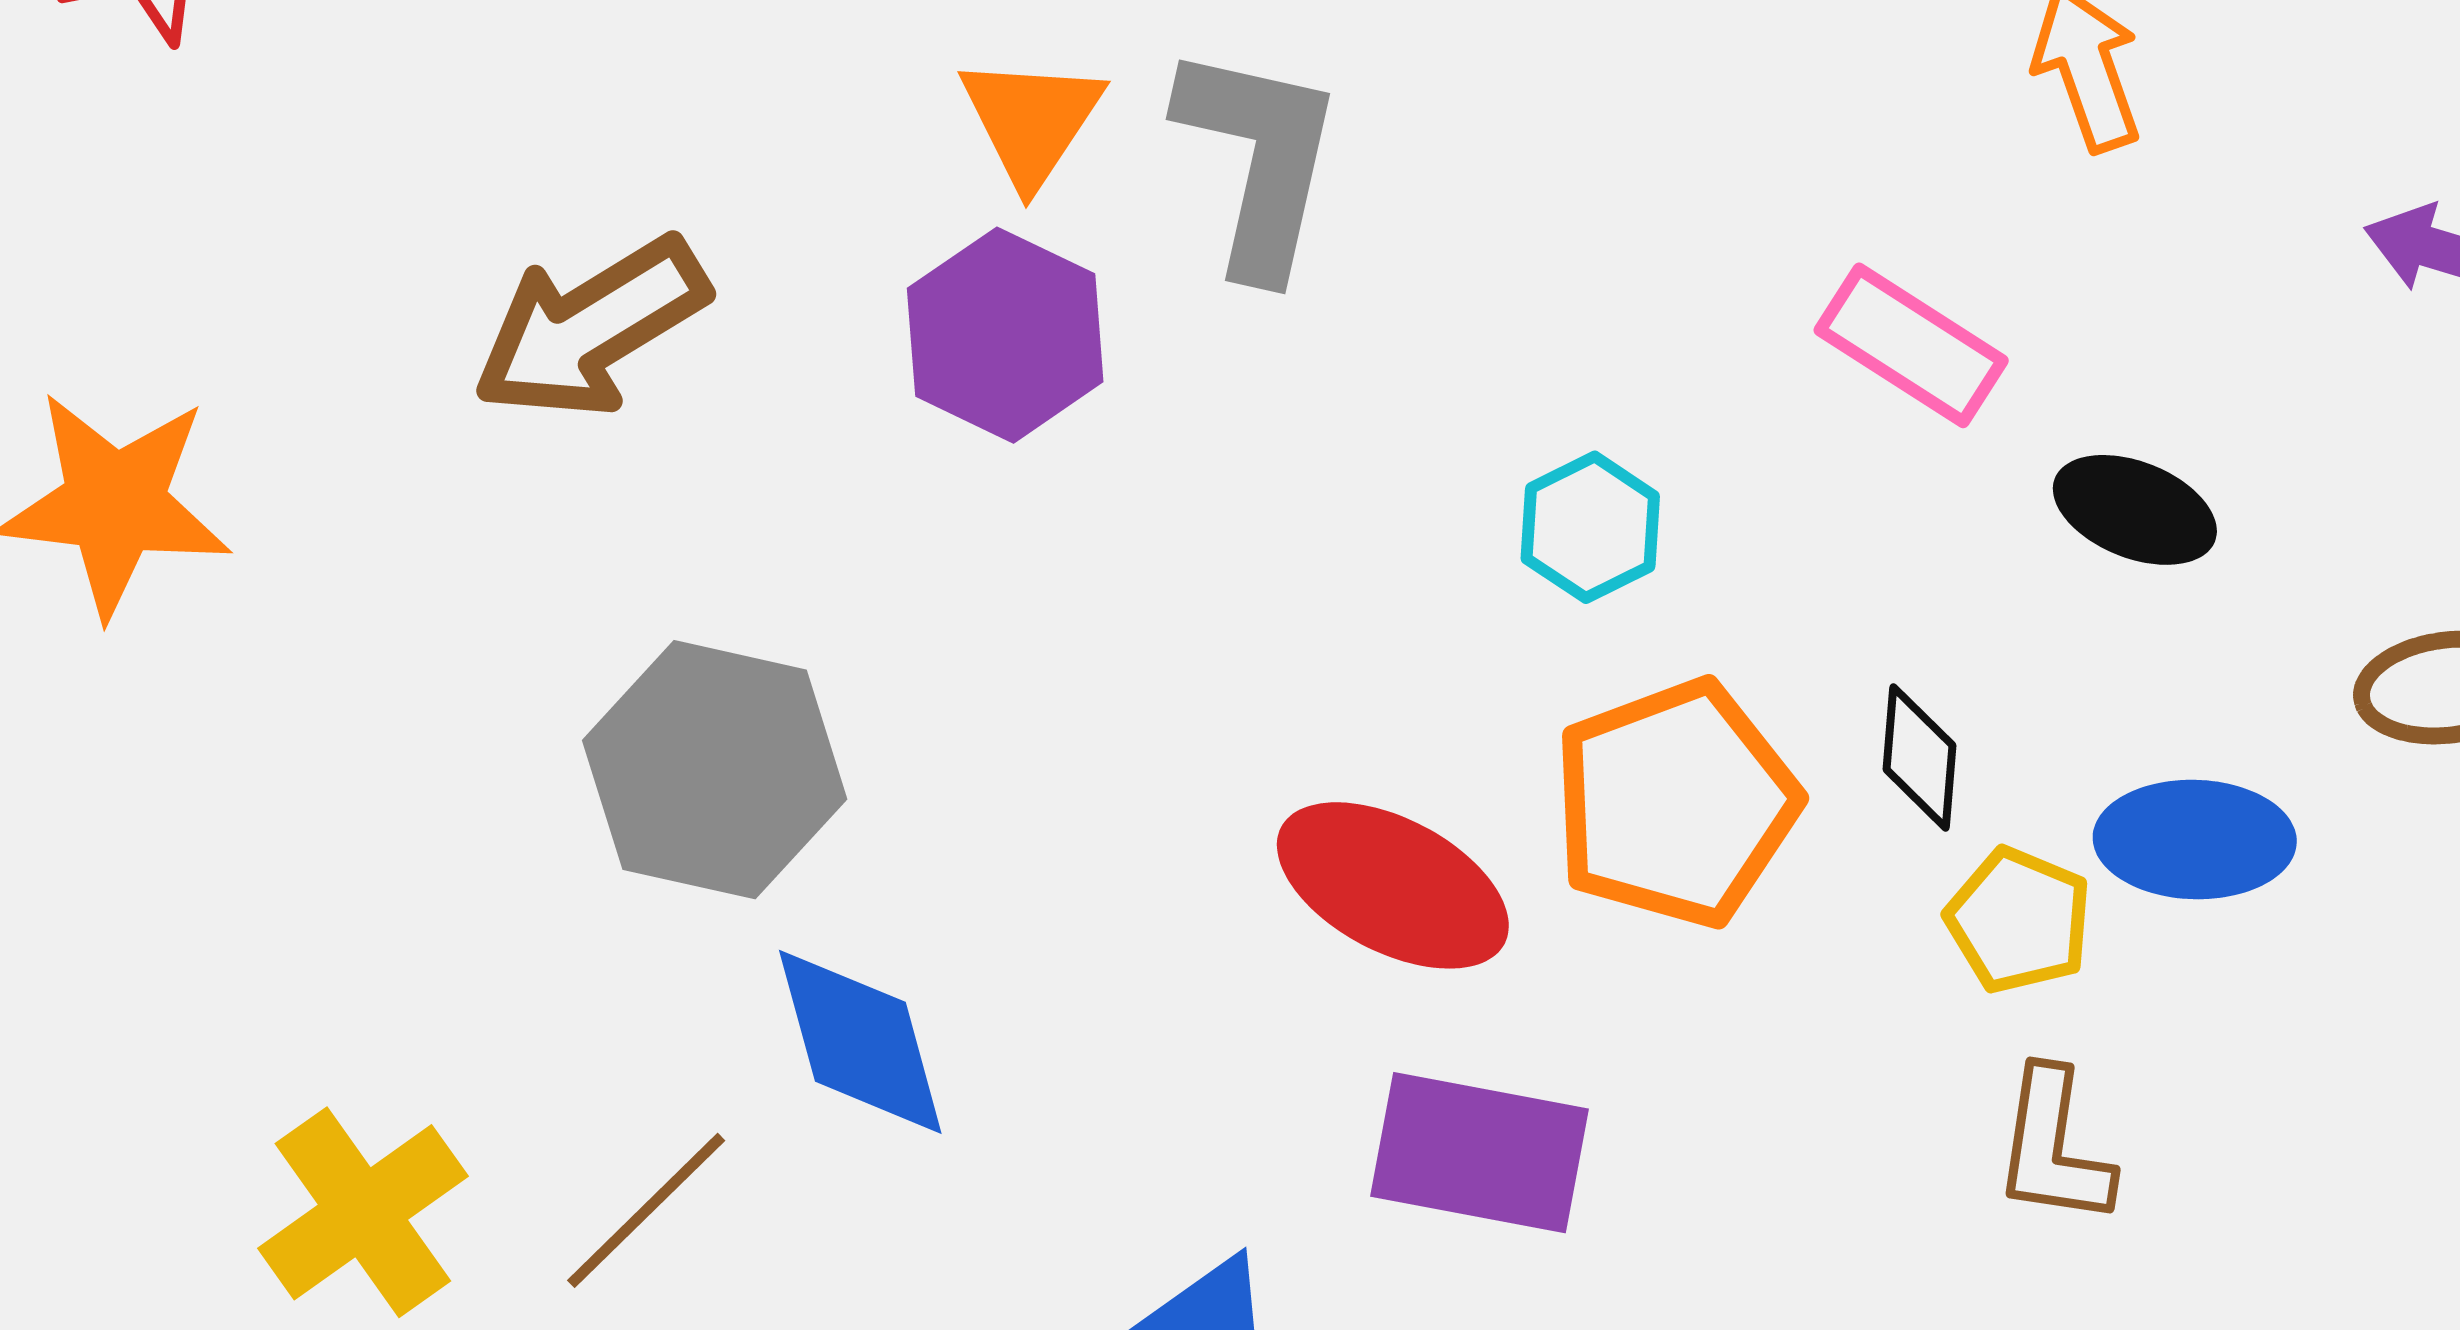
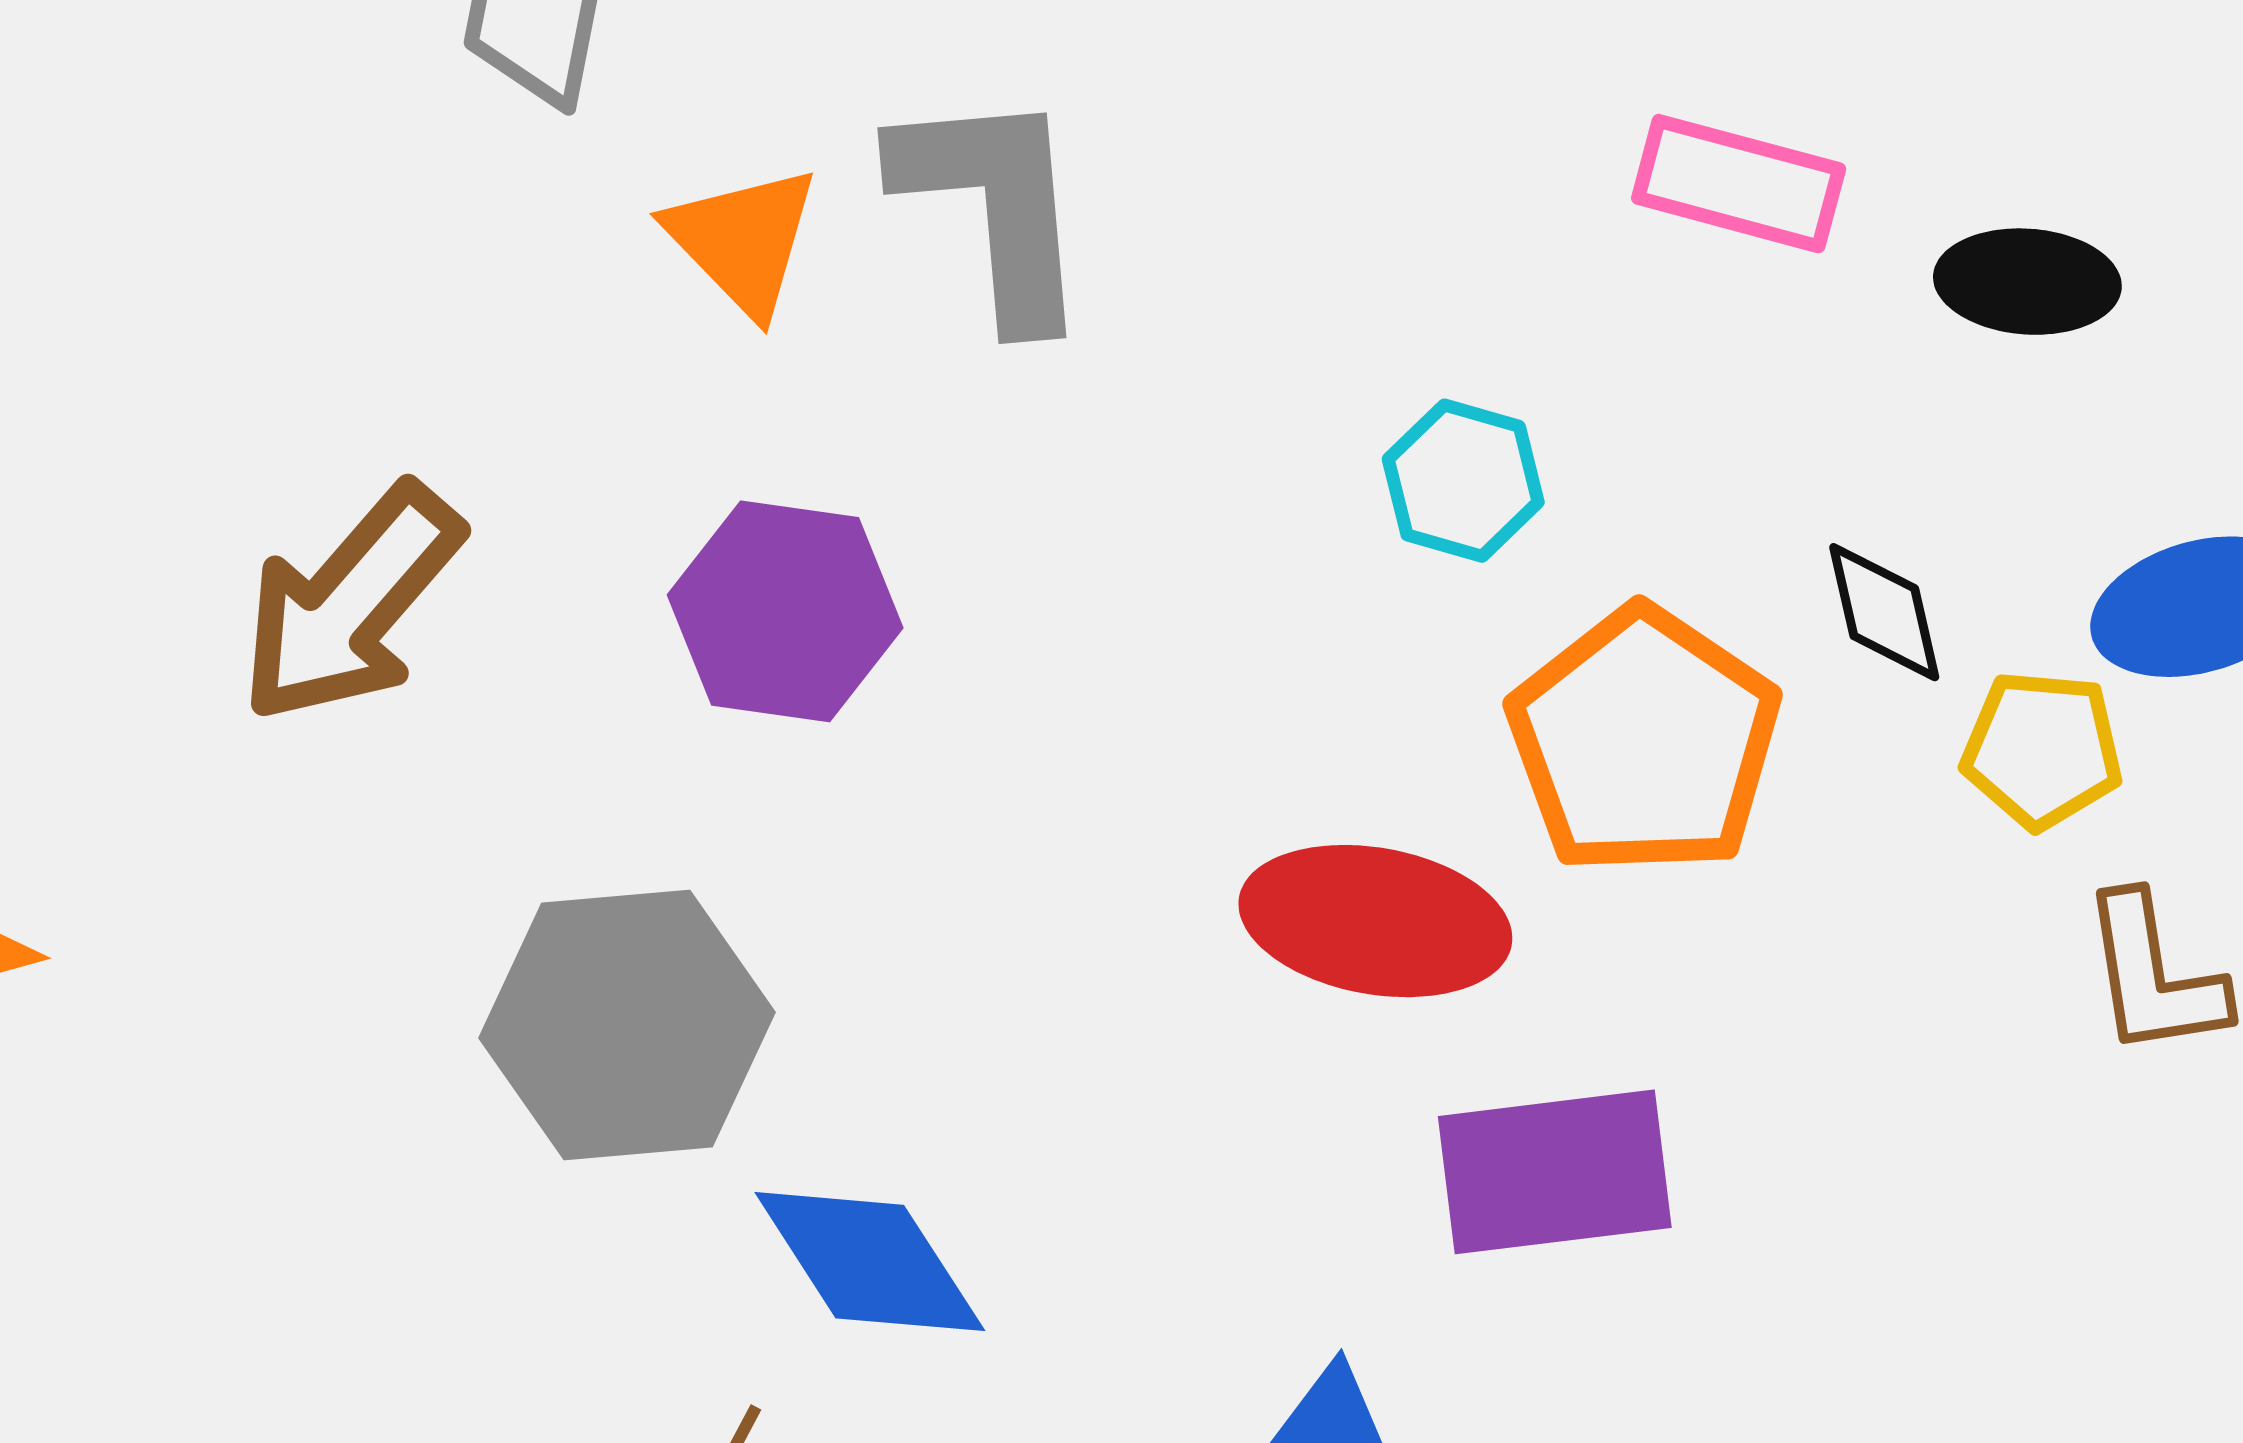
purple hexagon: (1005, 335) -> (785, 611), moved

